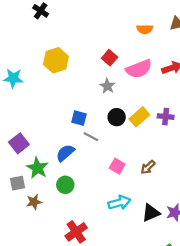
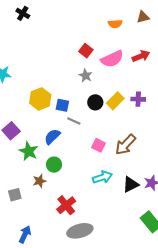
yellow hexagon: (56, 60) -> (40, 99), moved
brown arrow: (148, 167) -> (125, 145), size x1.6
gray square: (18, 183) -> (15, 195), moved
brown star: (34, 202) -> (39, 181), moved

